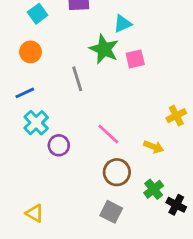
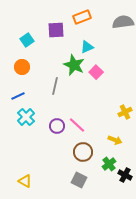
pink square: (135, 59) -> (96, 72), turned -32
gray line: (77, 79) -> (55, 86), turned 30
purple circle: (59, 145) -> (57, 126), moved
yellow arrow: (154, 147) -> (115, 140), moved

